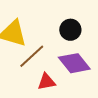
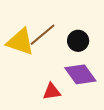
brown line: (32, 56) -> (43, 35), moved

